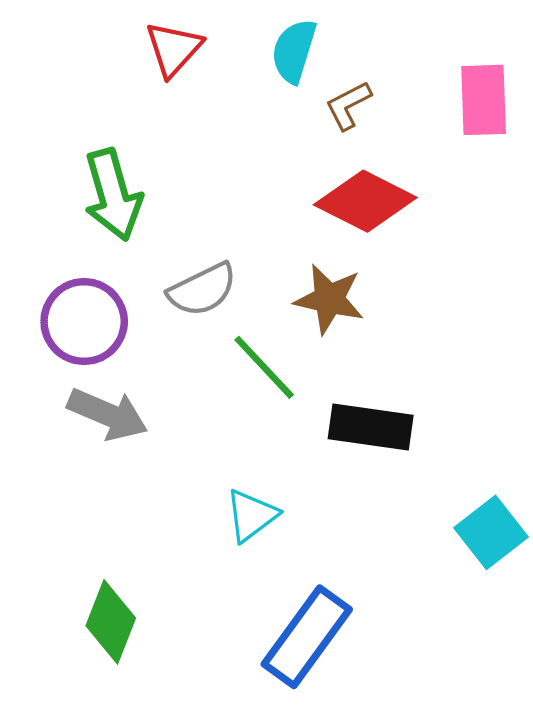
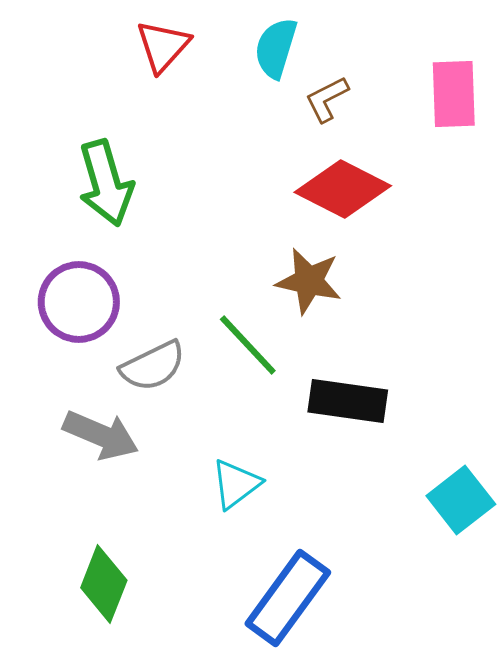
gray semicircle: (202, 290) -> (153, 366), moved
gray arrow: (108, 414) -> (101, 435), moved

